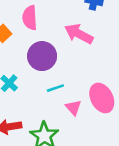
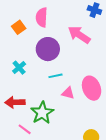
pink triangle: (73, 108) -> (68, 93), turned -40

